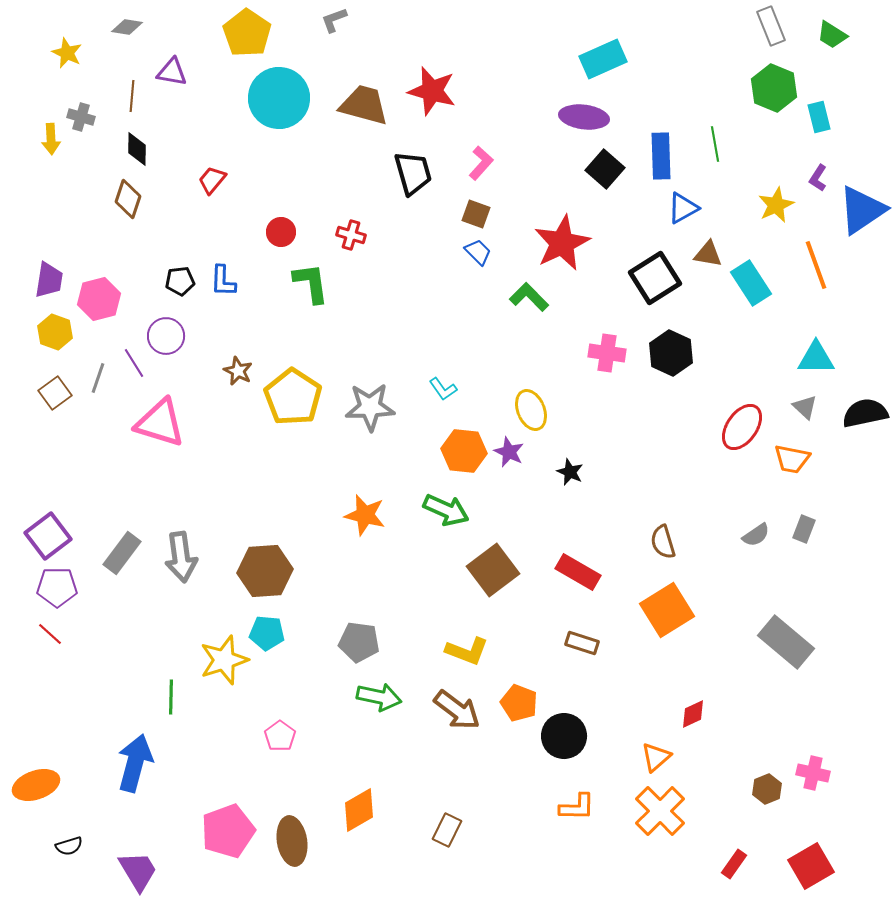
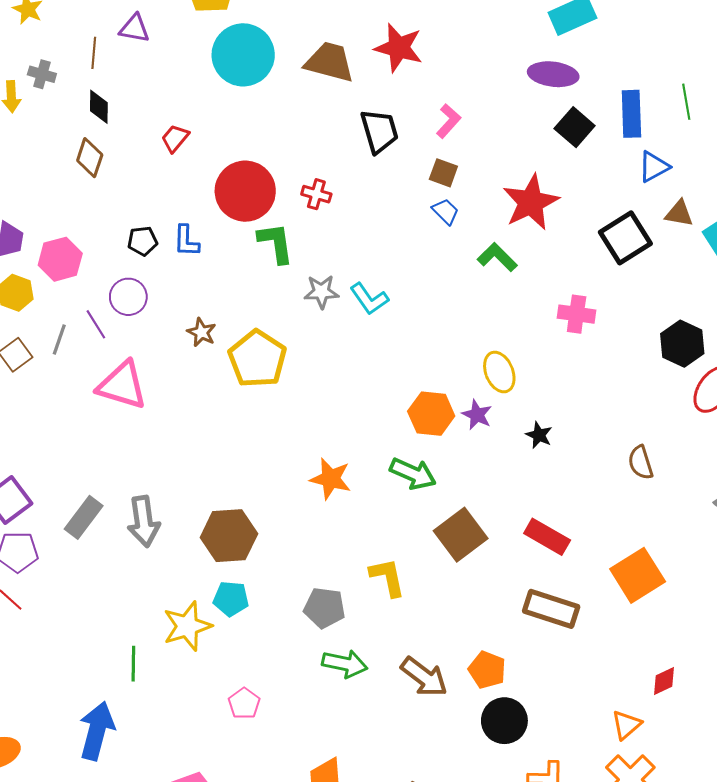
red circle: (281, 232) -> (245, 191), size x2.0
black hexagon: (671, 353) -> (682, 344), moved
cyan L-shape: (443, 389) -> (369, 299), moved, size x1.4
gray star: (370, 407) -> (321, 292), moved, size x0.7
brown semicircle: (663, 542) -> (641, 462), moved
brown rectangle: (582, 643) -> (551, 609), size x1.6
yellow L-shape: (467, 651) -> (387, 577), moved, turned -123
black circle: (564, 736) -> (504, 721), moved

